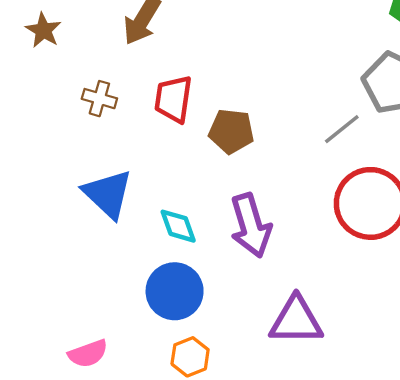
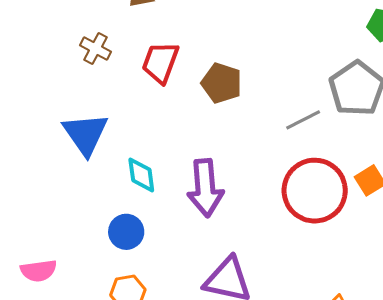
brown pentagon: (231, 131) -> (222, 83), moved
blue circle: (175, 291) -> (126, 232), size x0.7

